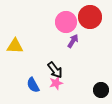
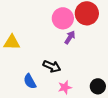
black arrow: (55, 70) -> (52, 66), turned -30
pink star: (56, 83) -> (65, 87), moved

